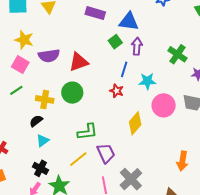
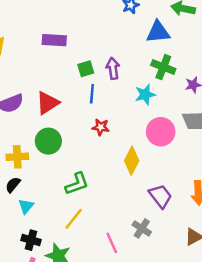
blue triangle: (129, 22) -> (158, 32), moved
green square: (115, 42) -> (86, 69), turned 32
blue line: (124, 69) -> (92, 94), moved
cyan star: (147, 81) -> (145, 94), moved
purple trapezoid: (106, 153) -> (160, 196), moved
gray cross: (131, 179) -> (142, 228), size x0.7

